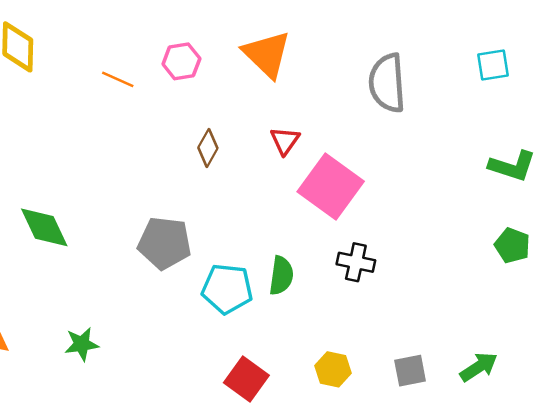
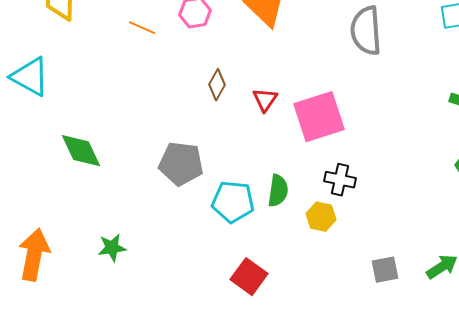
red triangle: (285, 141) -> (265, 100), moved
pink square: (331, 186) -> (319, 117), turned 36
yellow hexagon: (333, 369) -> (321, 217), moved

